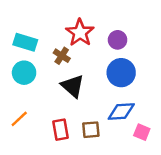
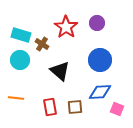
purple circle: (118, 40) -> (97, 23), moved
brown cross: (62, 56) -> (42, 44), moved
orange line: (19, 119) -> (16, 98), turned 49

